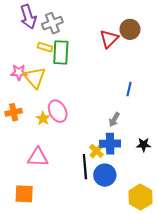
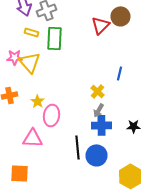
yellow rectangle: (45, 47) -> (32, 32), moved
pink ellipse: (58, 111) -> (52, 115), moved, turned 35
gray arrow: (114, 119) -> (98, 110), moved
yellow cross: (96, 151) -> (98, 91), moved

